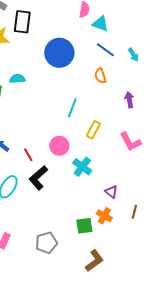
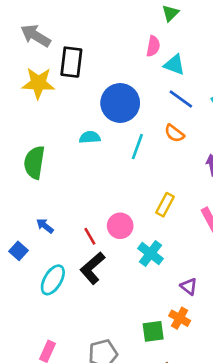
orange semicircle: (100, 76) -> (174, 133), turned -35
cyan semicircle: (17, 79) -> (90, 137), moved
cyan line: (72, 108) -> (137, 147), moved
red line: (28, 155) -> (90, 236), moved

